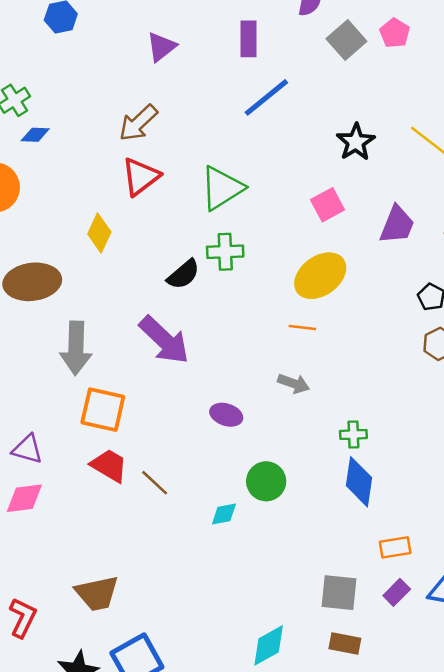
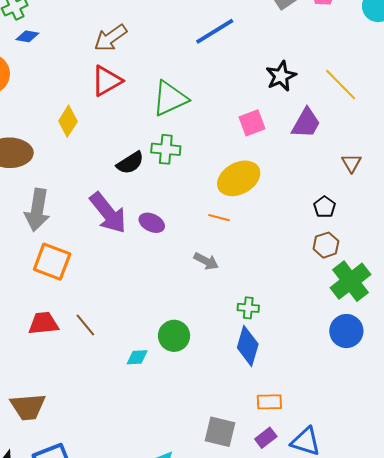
purple trapezoid: (397, 225) -> (306, 123), moved
purple ellipse: (226, 415) -> (152, 223), moved
red trapezoid: (109, 466) -> (43, 323), moved, turned -44

